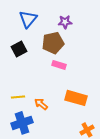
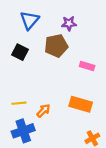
black square: (19, 49) -> (20, 52), turned -35
pink rectangle: (59, 65) -> (87, 66), moved
orange arrow: (41, 104) -> (43, 111), turned 96

